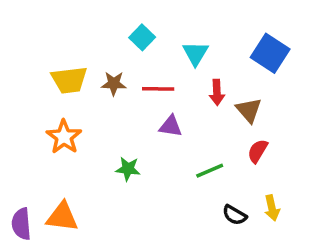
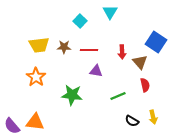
cyan triangle: (195, 53) -> (110, 12), moved
blue square: (270, 53) -> (156, 42), moved
red semicircle: (258, 151) -> (145, 85), turned 136
green star: (128, 169) -> (72, 95), size x1.5
purple semicircle: (21, 224) -> (12, 126), turned -36

